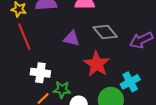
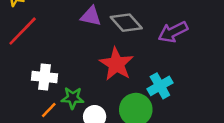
red line: (24, 37) -> (23, 31), turned 68
purple triangle: (72, 38) -> (91, 16), moved

